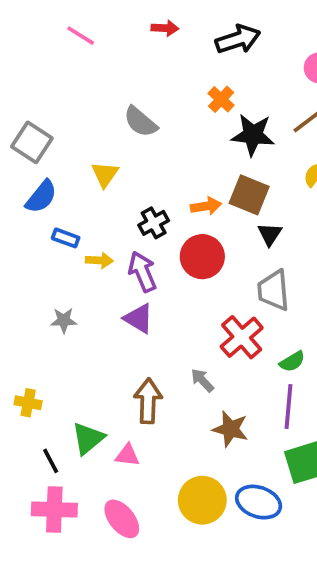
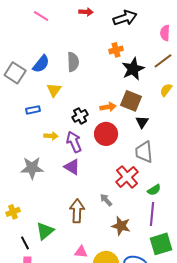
orange cross: (221, 99) -> (116, 50), turned 32
gray semicircle: (140, 122) -> (73, 62), turned -132
black star: (253, 135) -> (133, 69), turned -30
blue semicircle: (41, 197) -> (41, 64), moved
blue rectangle: (66, 238) -> (33, 110), moved, turned -32
gray star: (64, 320) -> (32, 168), size x1.6
yellow cross: (28, 403) -> (13, 212), turned -32
pink triangle: (127, 455) -> (81, 252), moved

